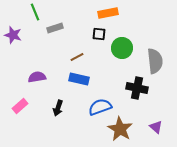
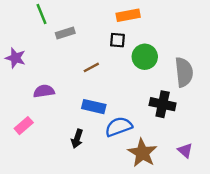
purple star: (13, 35) -> (15, 58), moved
blue rectangle: (79, 79) -> (94, 107), moved
black arrow: (58, 108) -> (77, 139), moved

